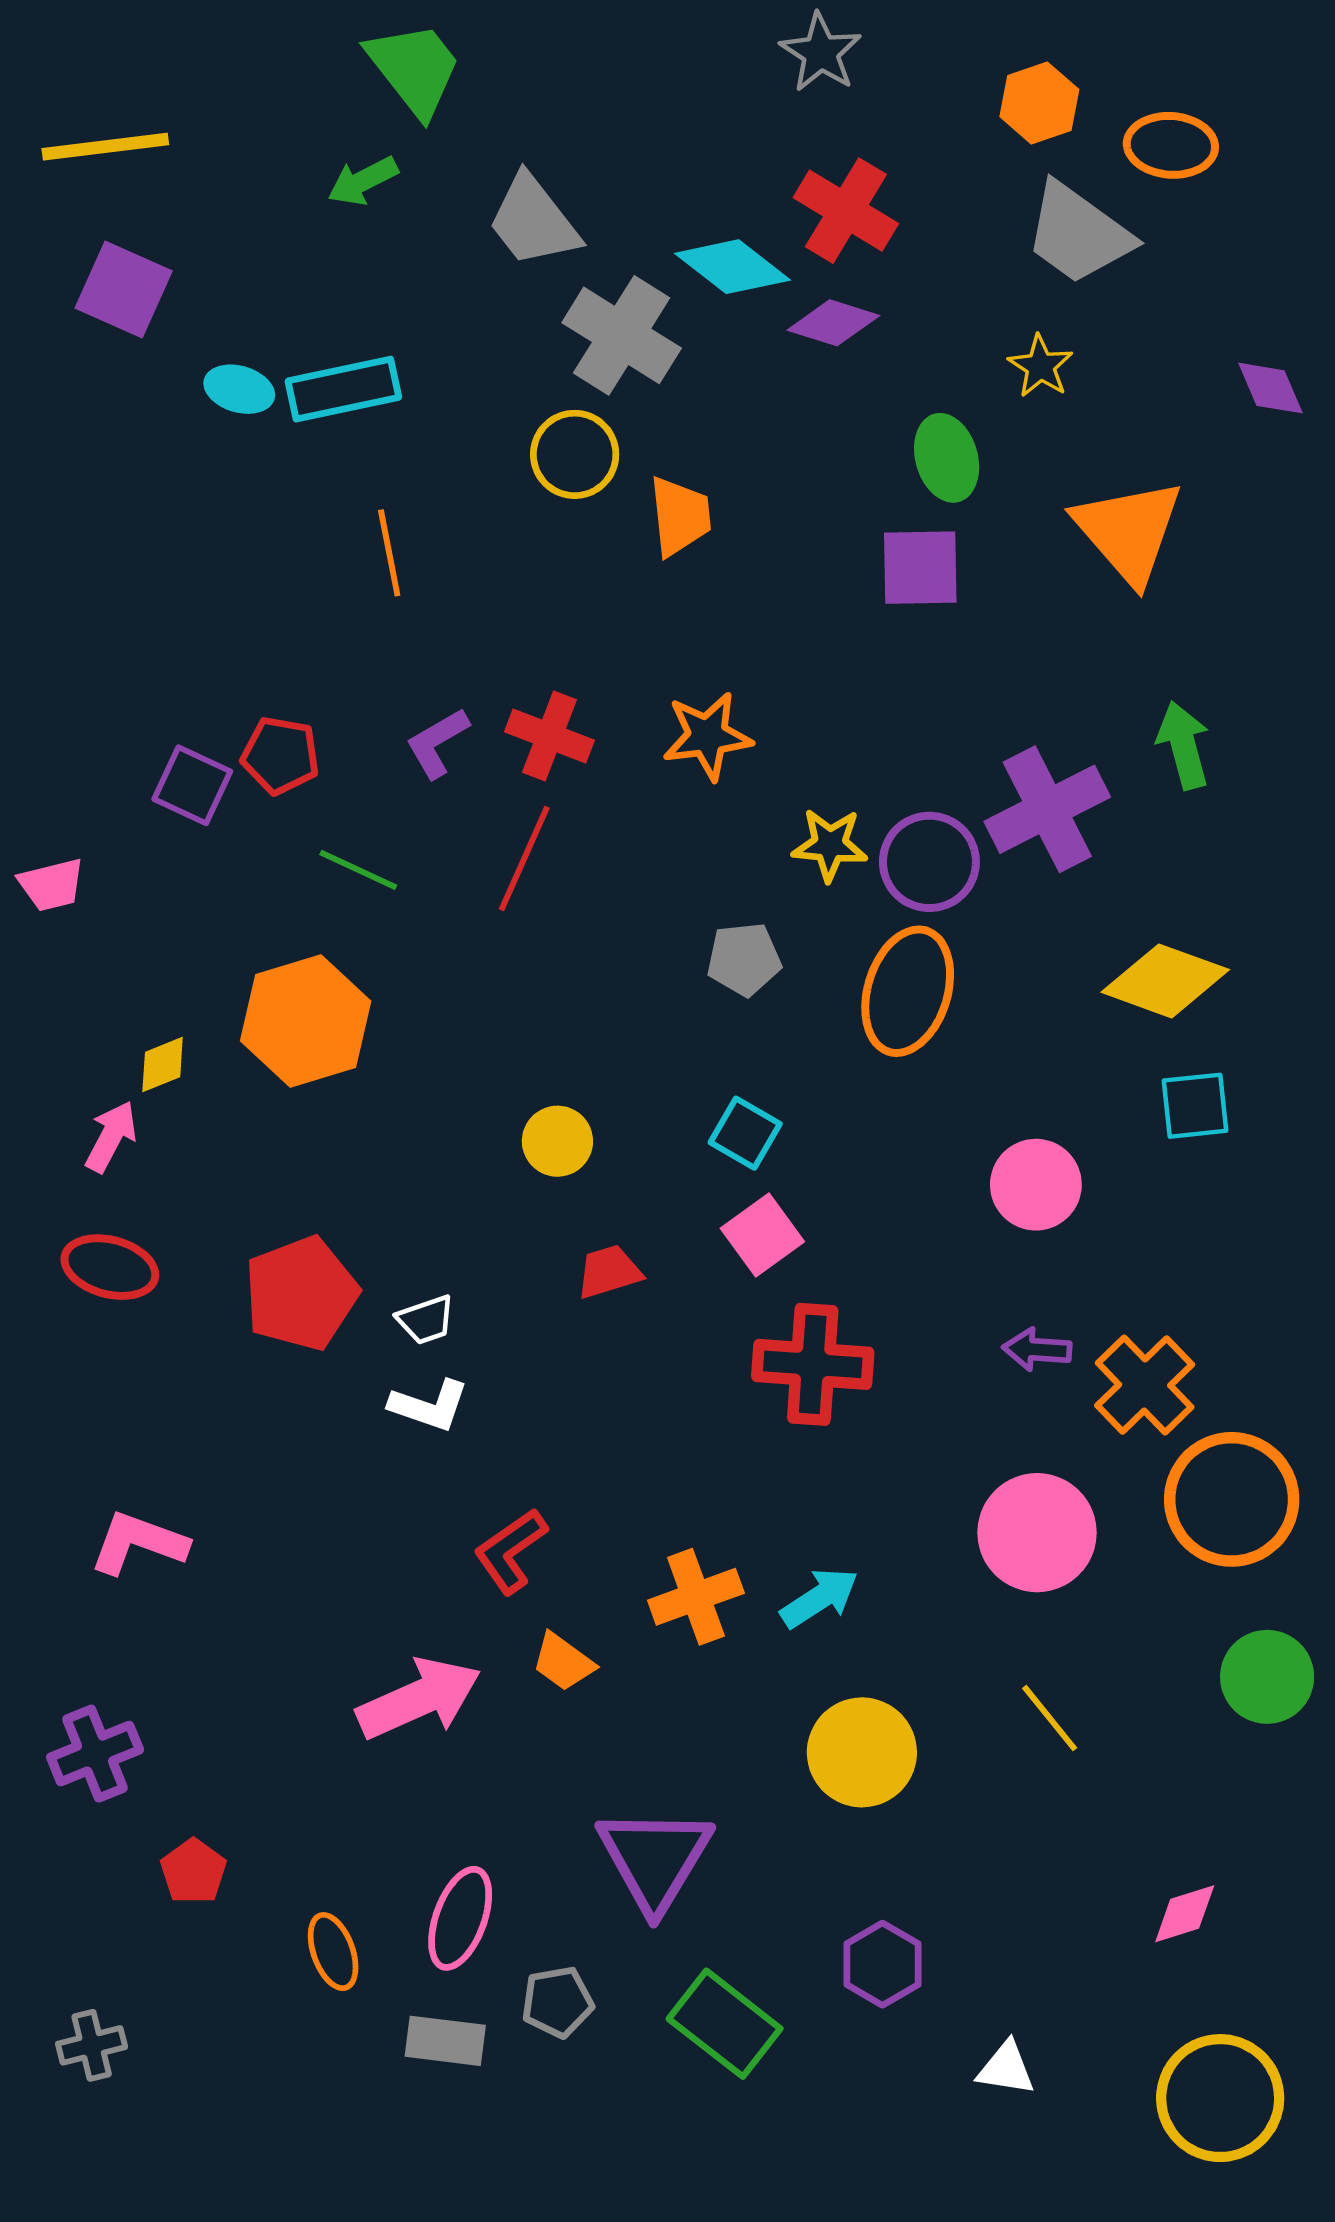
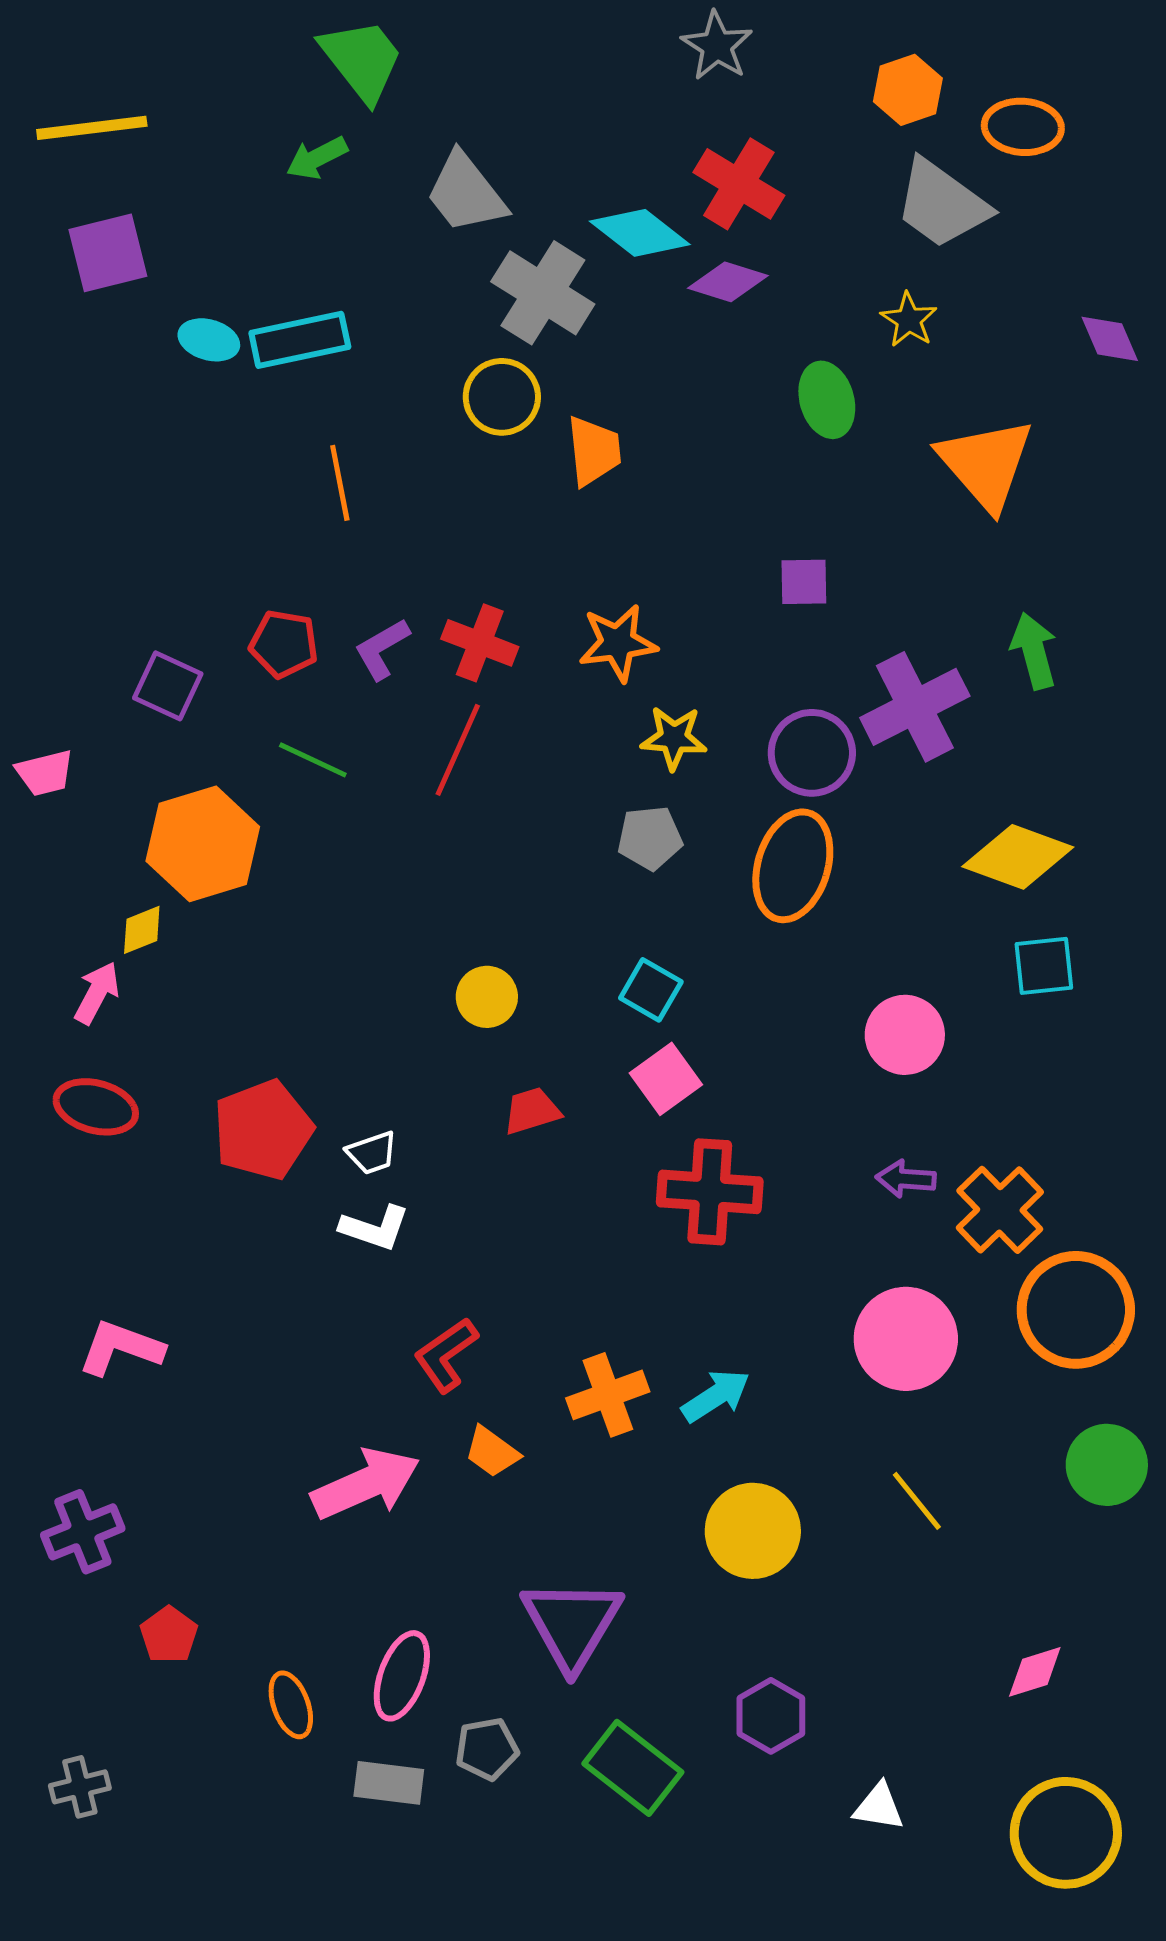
purple square: (124, 290) -> (108, 253), turned -38
purple square: (920, 568) -> (804, 582), moved, size x0.7
red pentagon: (280, 755) -> (284, 644), moved
yellow star: (830, 845) -> (674, 738), moved
orange hexagon: (306, 1021) -> (203, 844), moved

